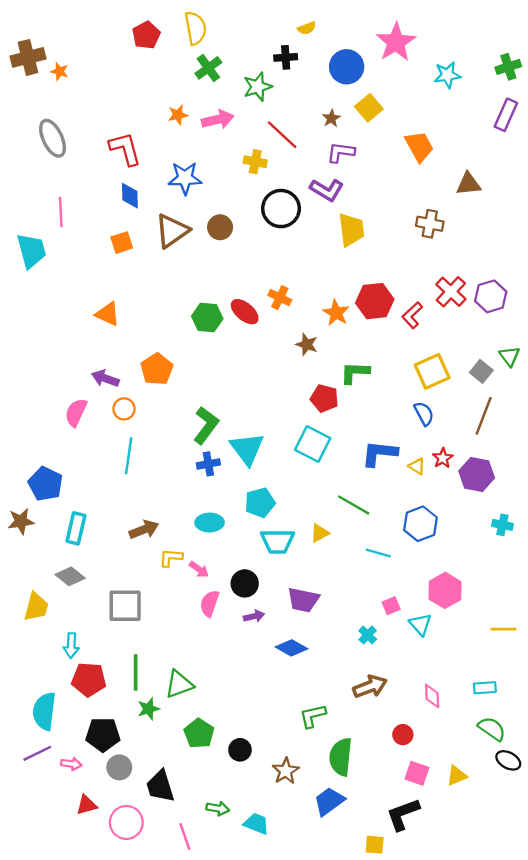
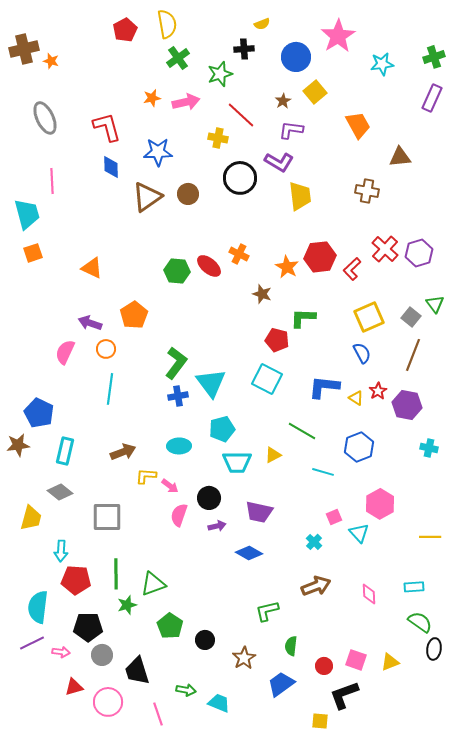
orange square: (122, 243) -> (33, 253), moved
red circle: (403, 735) -> (324, 666), moved
green semicircle: (341, 757) -> (291, 646), size x0.6
black ellipse: (508, 760) -> (434, 649), turned 70

